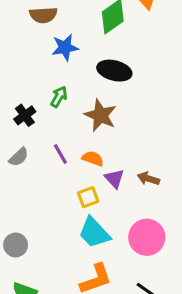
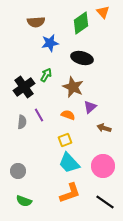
black cross: (25, 115) -> (24, 87), size x1.5
purple line: (60, 154) -> (39, 115), moved
gray semicircle: (19, 157) -> (22, 122), moved, turned -40
purple triangle: (114, 179) -> (90, 107), moved, turned 32

